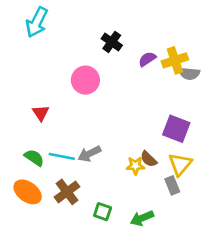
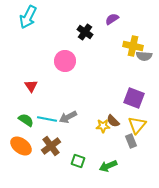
purple semicircle: (147, 59) -> (112, 19), moved
yellow cross: (175, 60) -> (133, 46), turned 30

